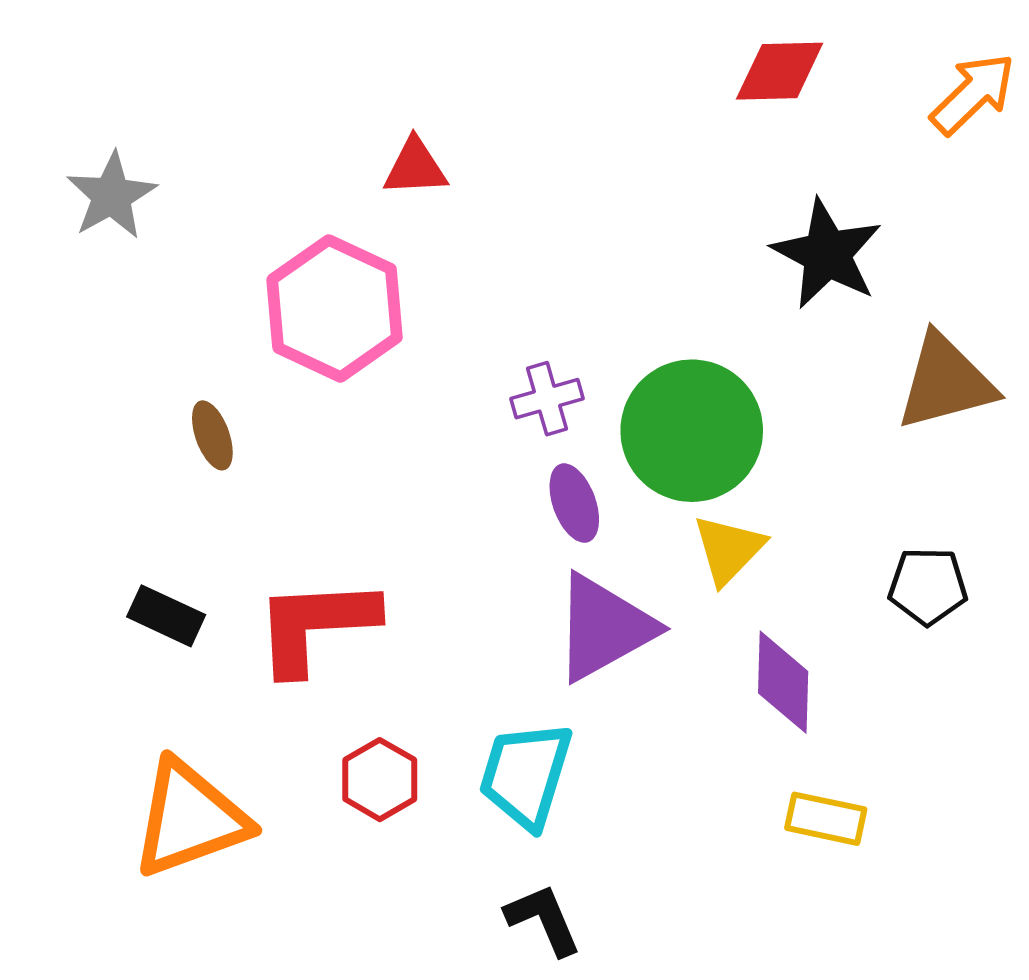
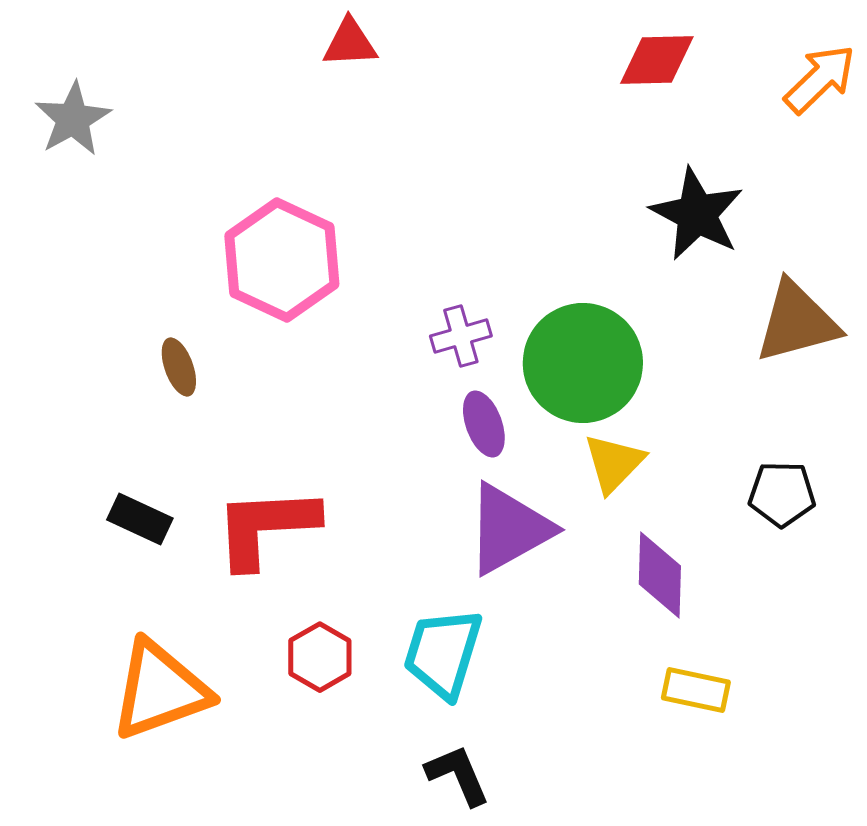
red triangle: (415, 167) -> (350, 43), moved
gray star: (112, 196) -> (73, 119), moved

